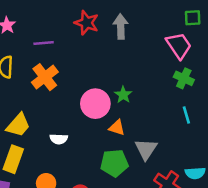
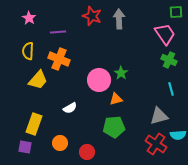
orange cross: (45, 77) -> (59, 59), turned -30
yellow trapezoid: (18, 125) -> (38, 80), moved
orange triangle: (117, 128) -> (116, 99), turned -32
white semicircle: (59, 139) -> (70, 108), turned -32
gray triangle: (146, 149) -> (159, 116), moved, turned 42

